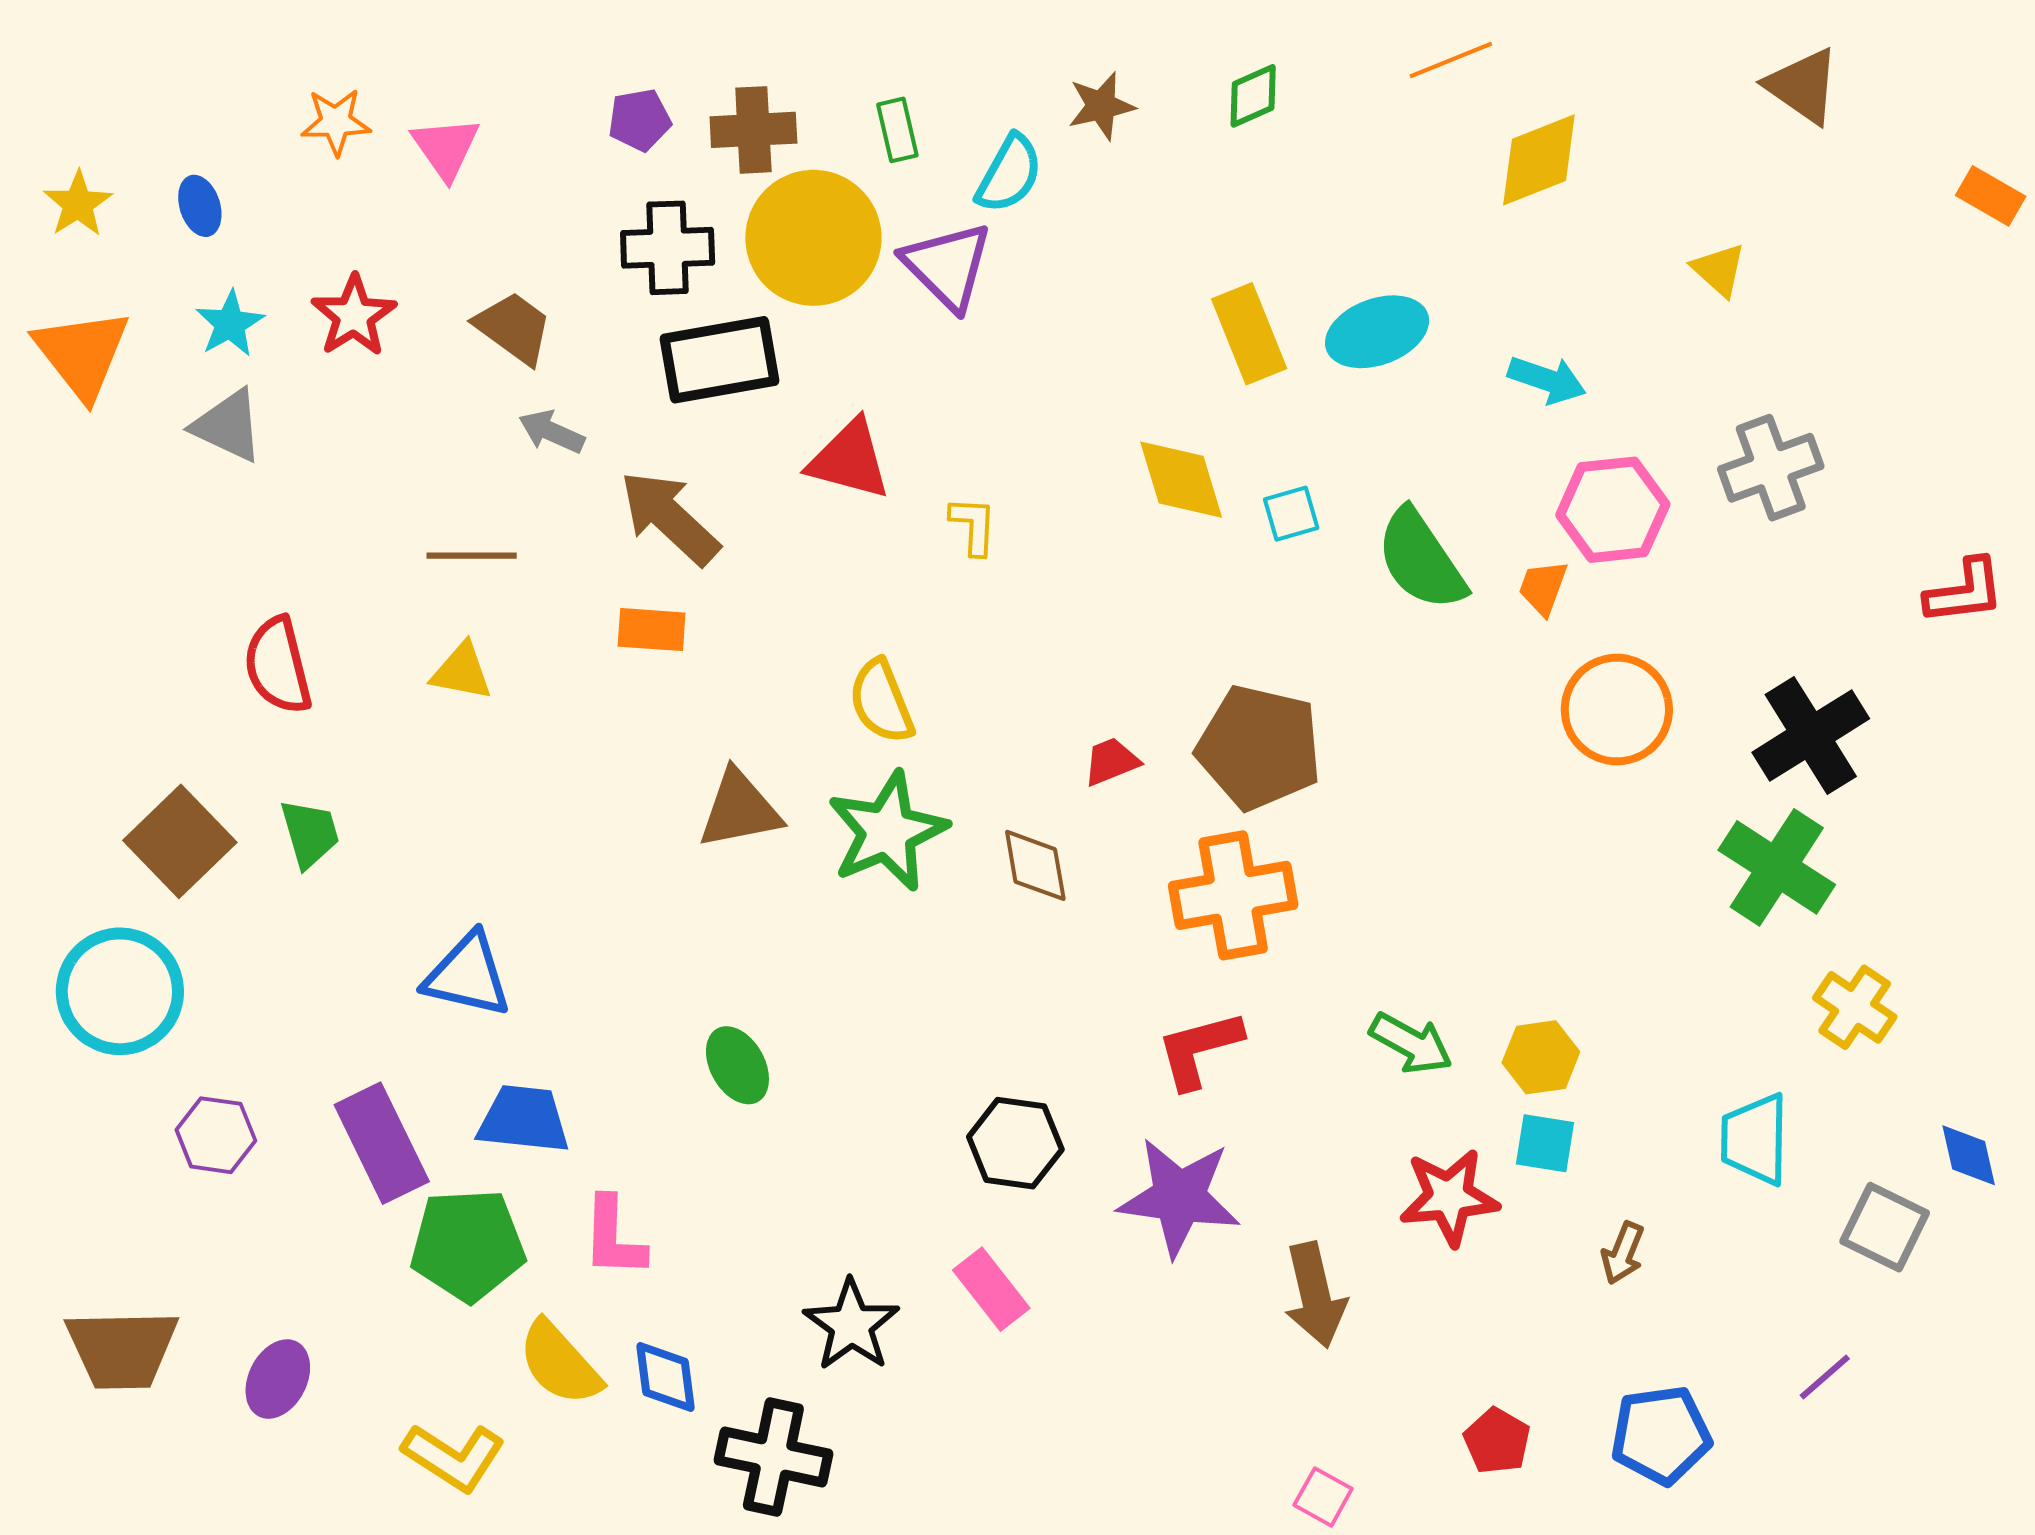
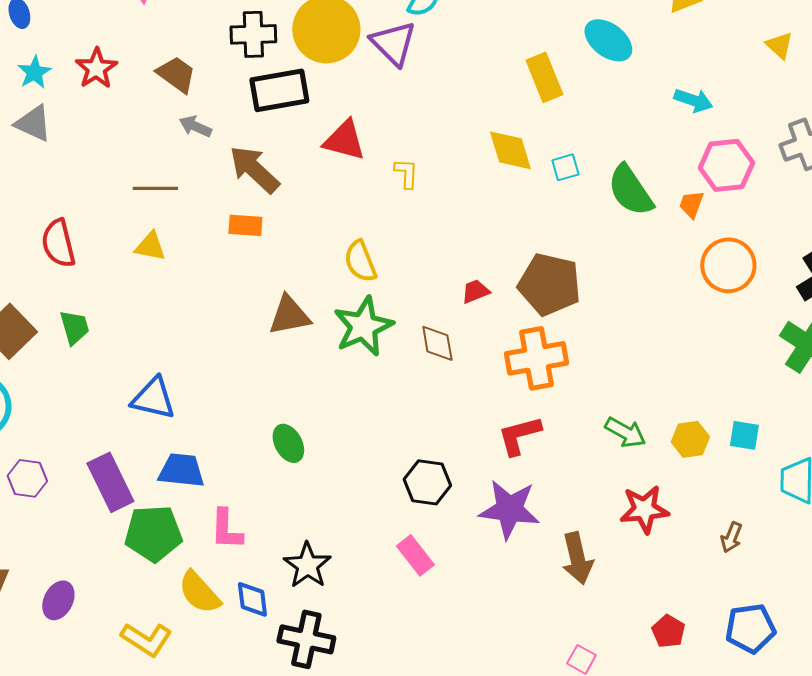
cyan ellipse: (1377, 332) -> (608, 40), moved, turned 57
cyan square: (1545, 1143) -> (744, 435), moved
black star: (851, 1325) -> (307, 565), moved

